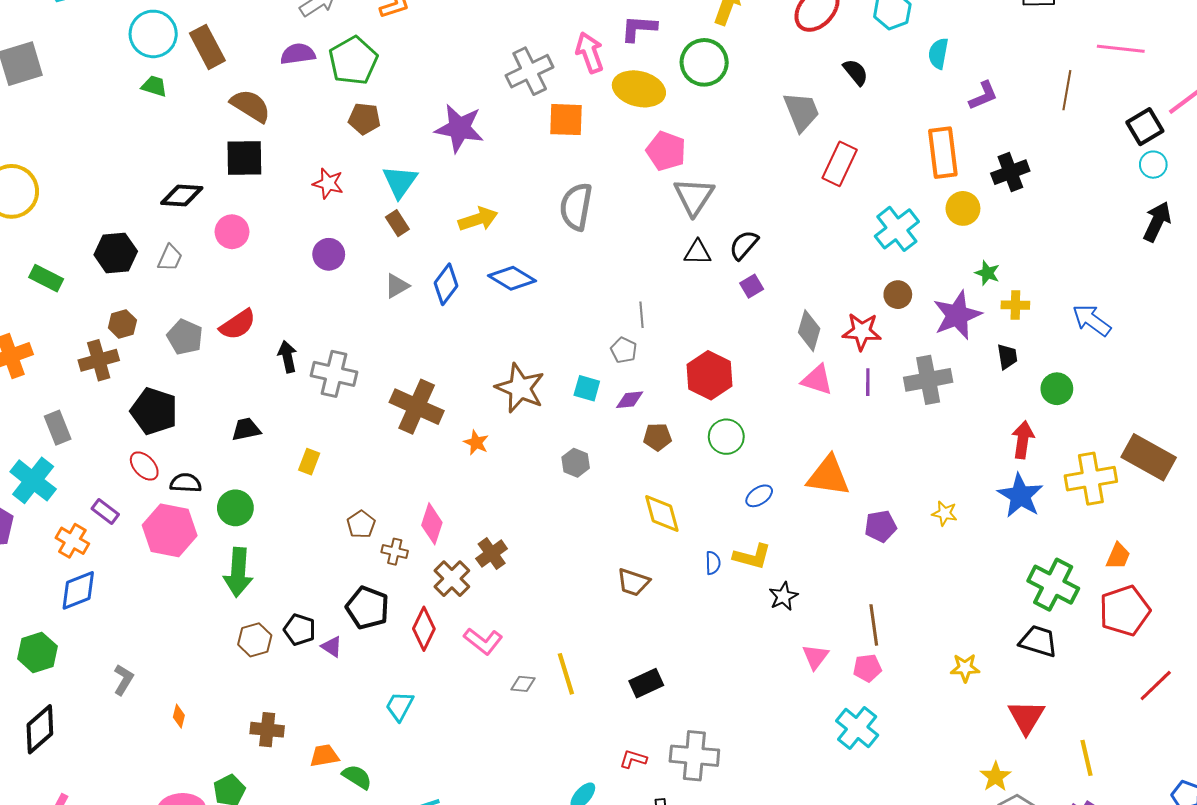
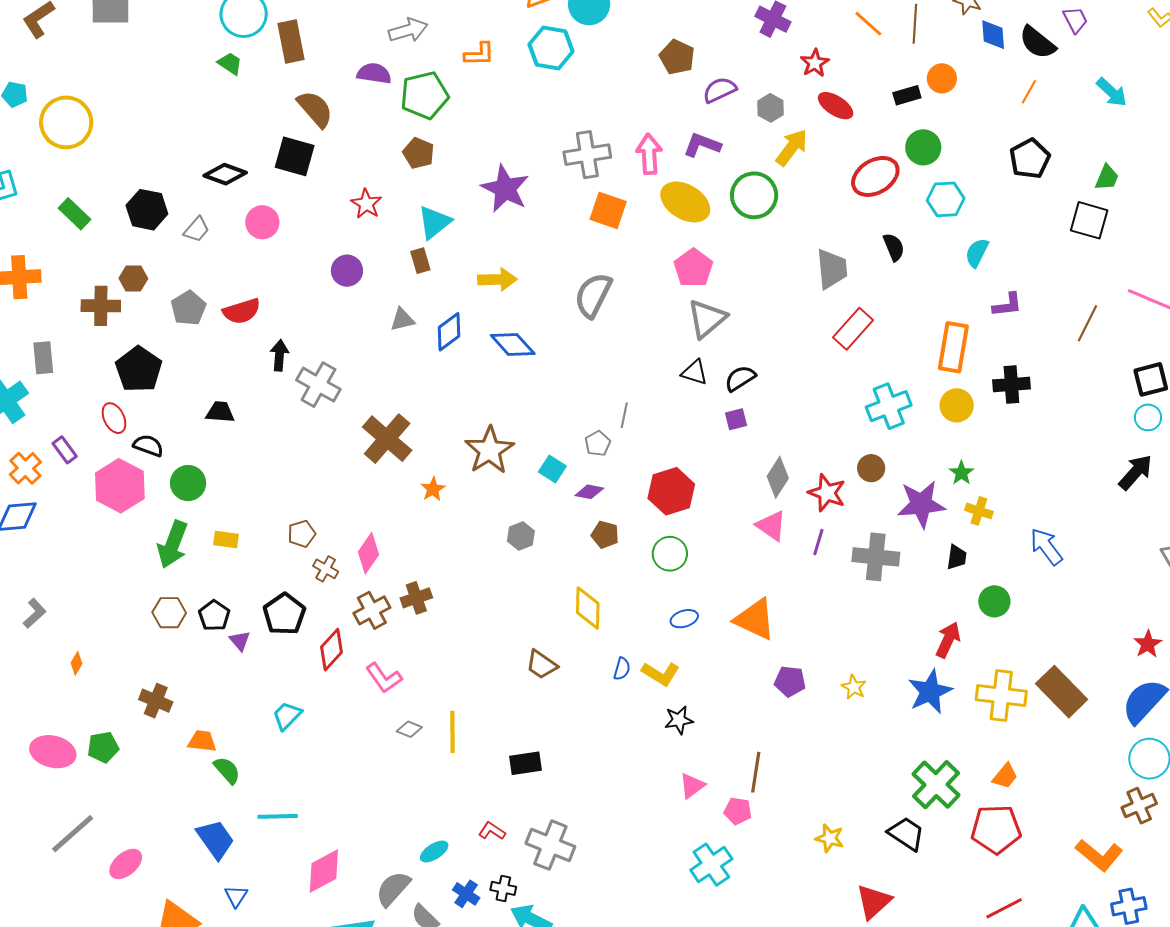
yellow rectangle: (309, 462) -> (226, 539), moved, turned 60

